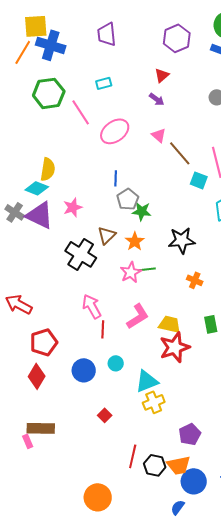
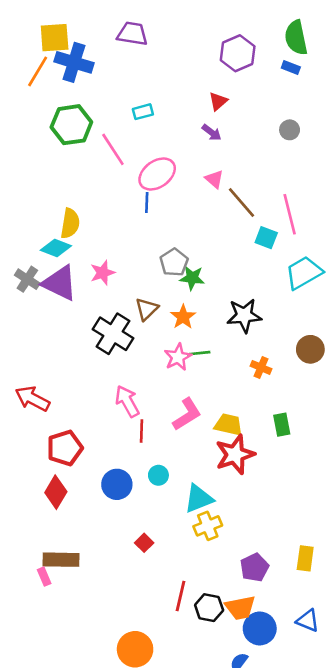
purple trapezoid: (107, 34) -> (132, 34), moved, turned 105
blue line: (116, 178) -> (147, 203), moved

